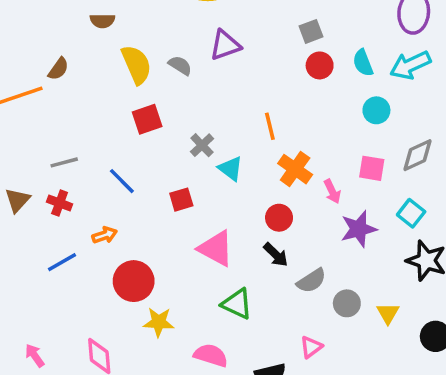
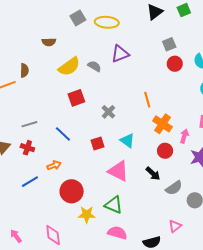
yellow semicircle: (136, 65) -> (69, 67), turned 80
brown semicircle: (58, 69) -> (24, 70), turned -32
cyan triangle: (231, 168) -> (127, 141), moved
pink arrow: (332, 191) -> (184, 136), turned -136
red circle: (279, 218) -> (165, 151), moved
green triangle: (237, 304) -> (114, 205), moved

